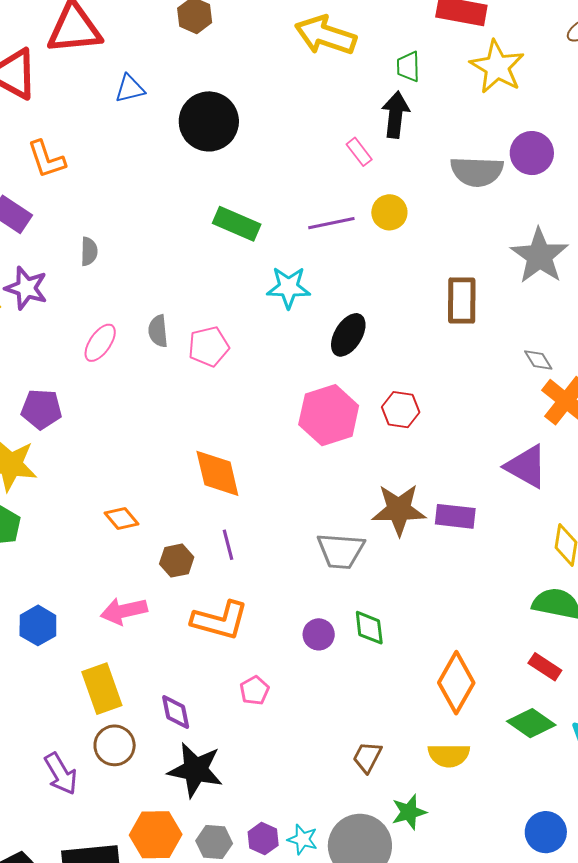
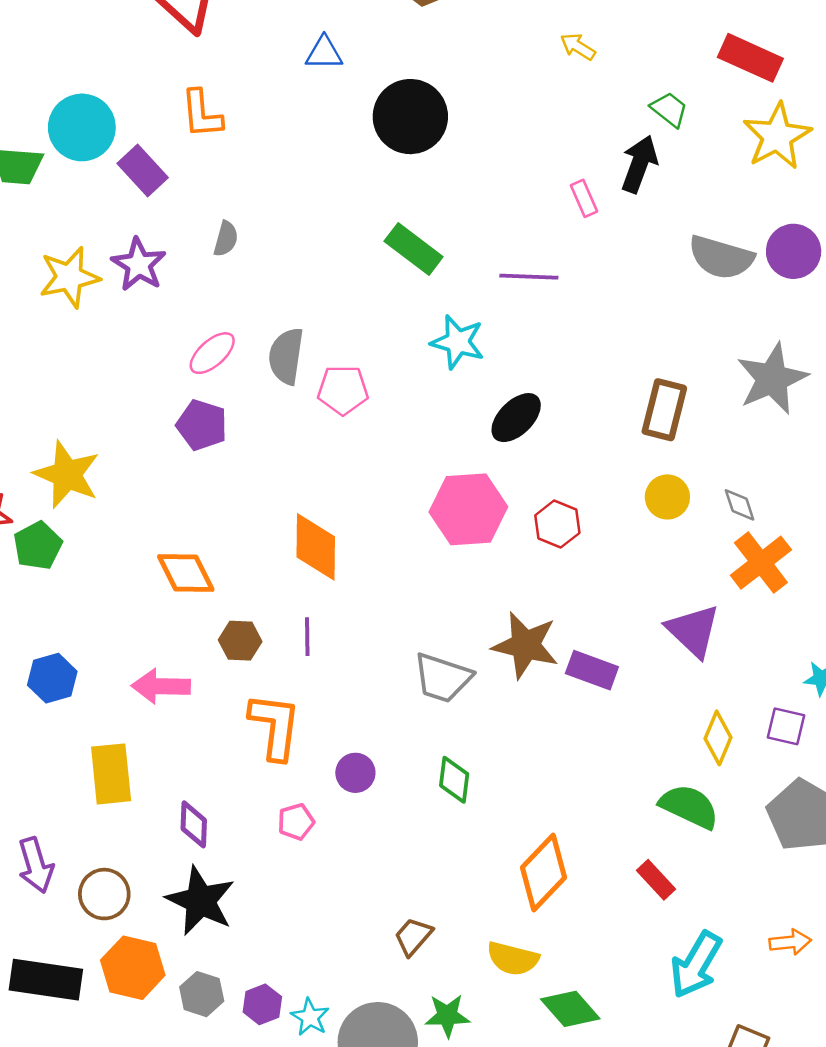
yellow arrow: (325, 35) -> (578, 47), size x0.5
green trapezoid: (408, 67) -> (669, 109), turned 116
yellow circle: (389, 212) -> (667, 497), moved
gray semicircle: (158, 331) -> (286, 356), size x1.4
purple pentagon: (41, 409) -> (202, 425), moved
orange diamond: (122, 518) -> (186, 573), size x1.4
orange L-shape: (220, 620) -> (275, 726), turned -112
purple circle: (319, 634) -> (355, 773), moved
green diamond: (531, 723) -> (570, 1009), moved
brown circle: (115, 745) -> (104, 894), moved

